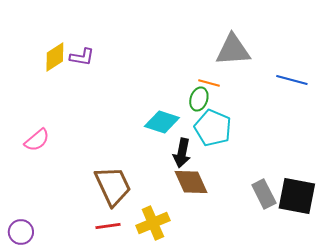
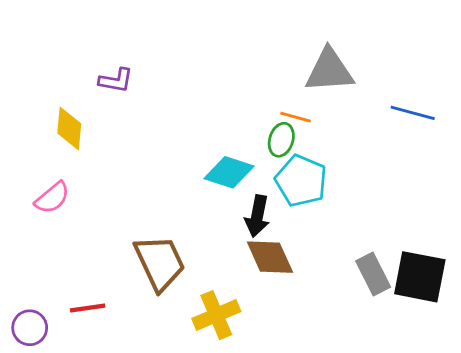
yellow diamond: (55, 57) -> (69, 128), moved, turned -52
red line: (108, 226) -> (88, 308), moved

